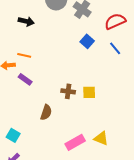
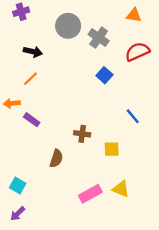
blue line: (115, 48) -> (133, 116), moved
orange line: (24, 55) -> (31, 79), moved, turned -56
yellow square: (89, 92) -> (112, 149), moved

